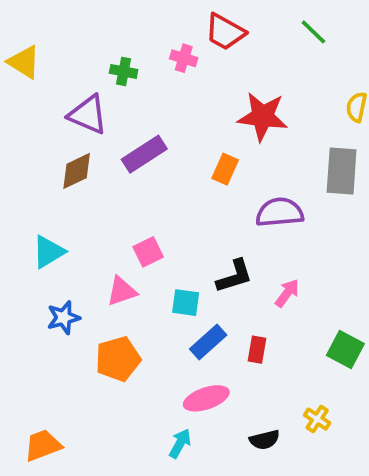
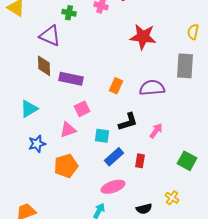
purple rectangle: (144, 154) -> (71, 79), moved, turned 45
orange rectangle: (225, 169) -> (116, 86), moved
brown diamond: (77, 171) -> (44, 66), turned -65

